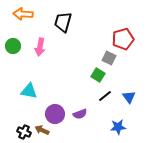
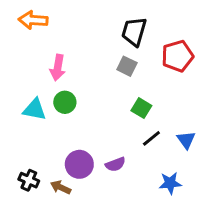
black trapezoid: (63, 22) -> (134, 32), moved
green circle: (13, 46) -> (65, 102), moved
gray square: (109, 58) -> (127, 66), moved
cyan triangle: (29, 91) -> (35, 109), moved
black cross: (24, 132) -> (29, 180), moved

